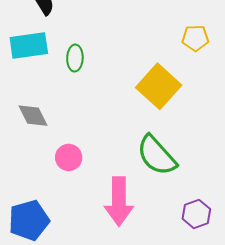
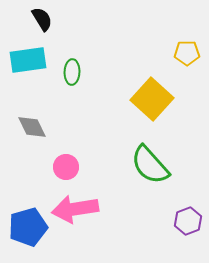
pink arrow: (119, 201) -> (75, 209), moved, turned 81

